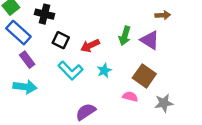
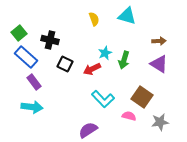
purple triangle: (150, 40) -> (159, 64), moved
cyan L-shape: (71, 71) -> (103, 99), moved
cyan star: (104, 71) -> (105, 53), moved

